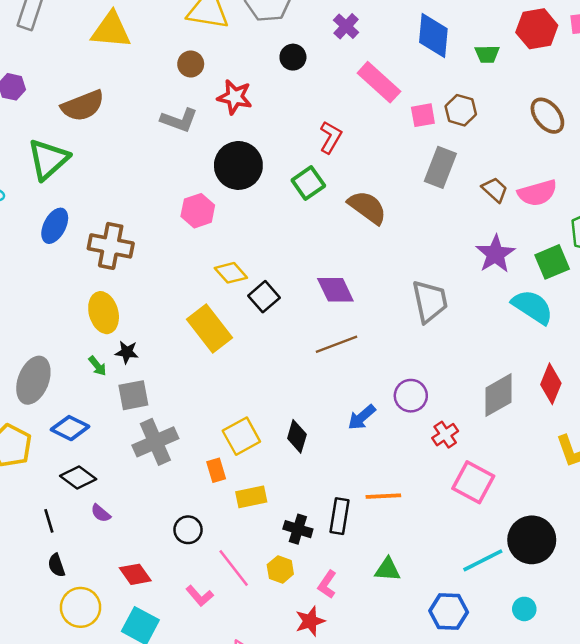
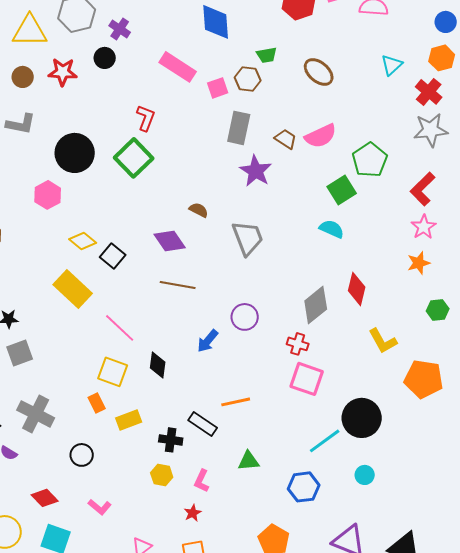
purple cross: (346, 26) -> (120, 29), moved
green trapezoid: (487, 54) -> (267, 55), moved
red star: (235, 97) -> (63, 72), moved
green square: (308, 183) -> (134, 158), size x1.4
brown semicircle: (367, 207) -> (199, 210), moved, size x0.6
purple star: (495, 254) -> (256, 171), moved
cyan semicircle: (532, 307) -> (332, 229), size x0.7
brown line: (336, 344) -> (178, 285), turned 40
red cross: (445, 435) -> (298, 344), moved, turned -30
yellow square: (241, 436) -> (113, 372), turned -32
gray cross: (155, 442) -> (36, 414), moved, turned -30
black rectangle: (339, 516) -> (203, 424), turned -56
pink line: (234, 568) -> (120, 328), moved
red star: (310, 621) -> (193, 513), size x0.7

